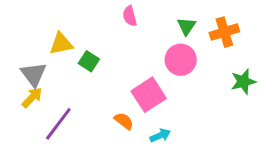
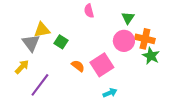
orange cross: (224, 32) -> (145, 39), moved, turned 30
gray triangle: (34, 74) -> (31, 43), moved
green star: (243, 82) -> (151, 56), moved, turned -30
orange semicircle: (124, 121) -> (78, 66), moved

